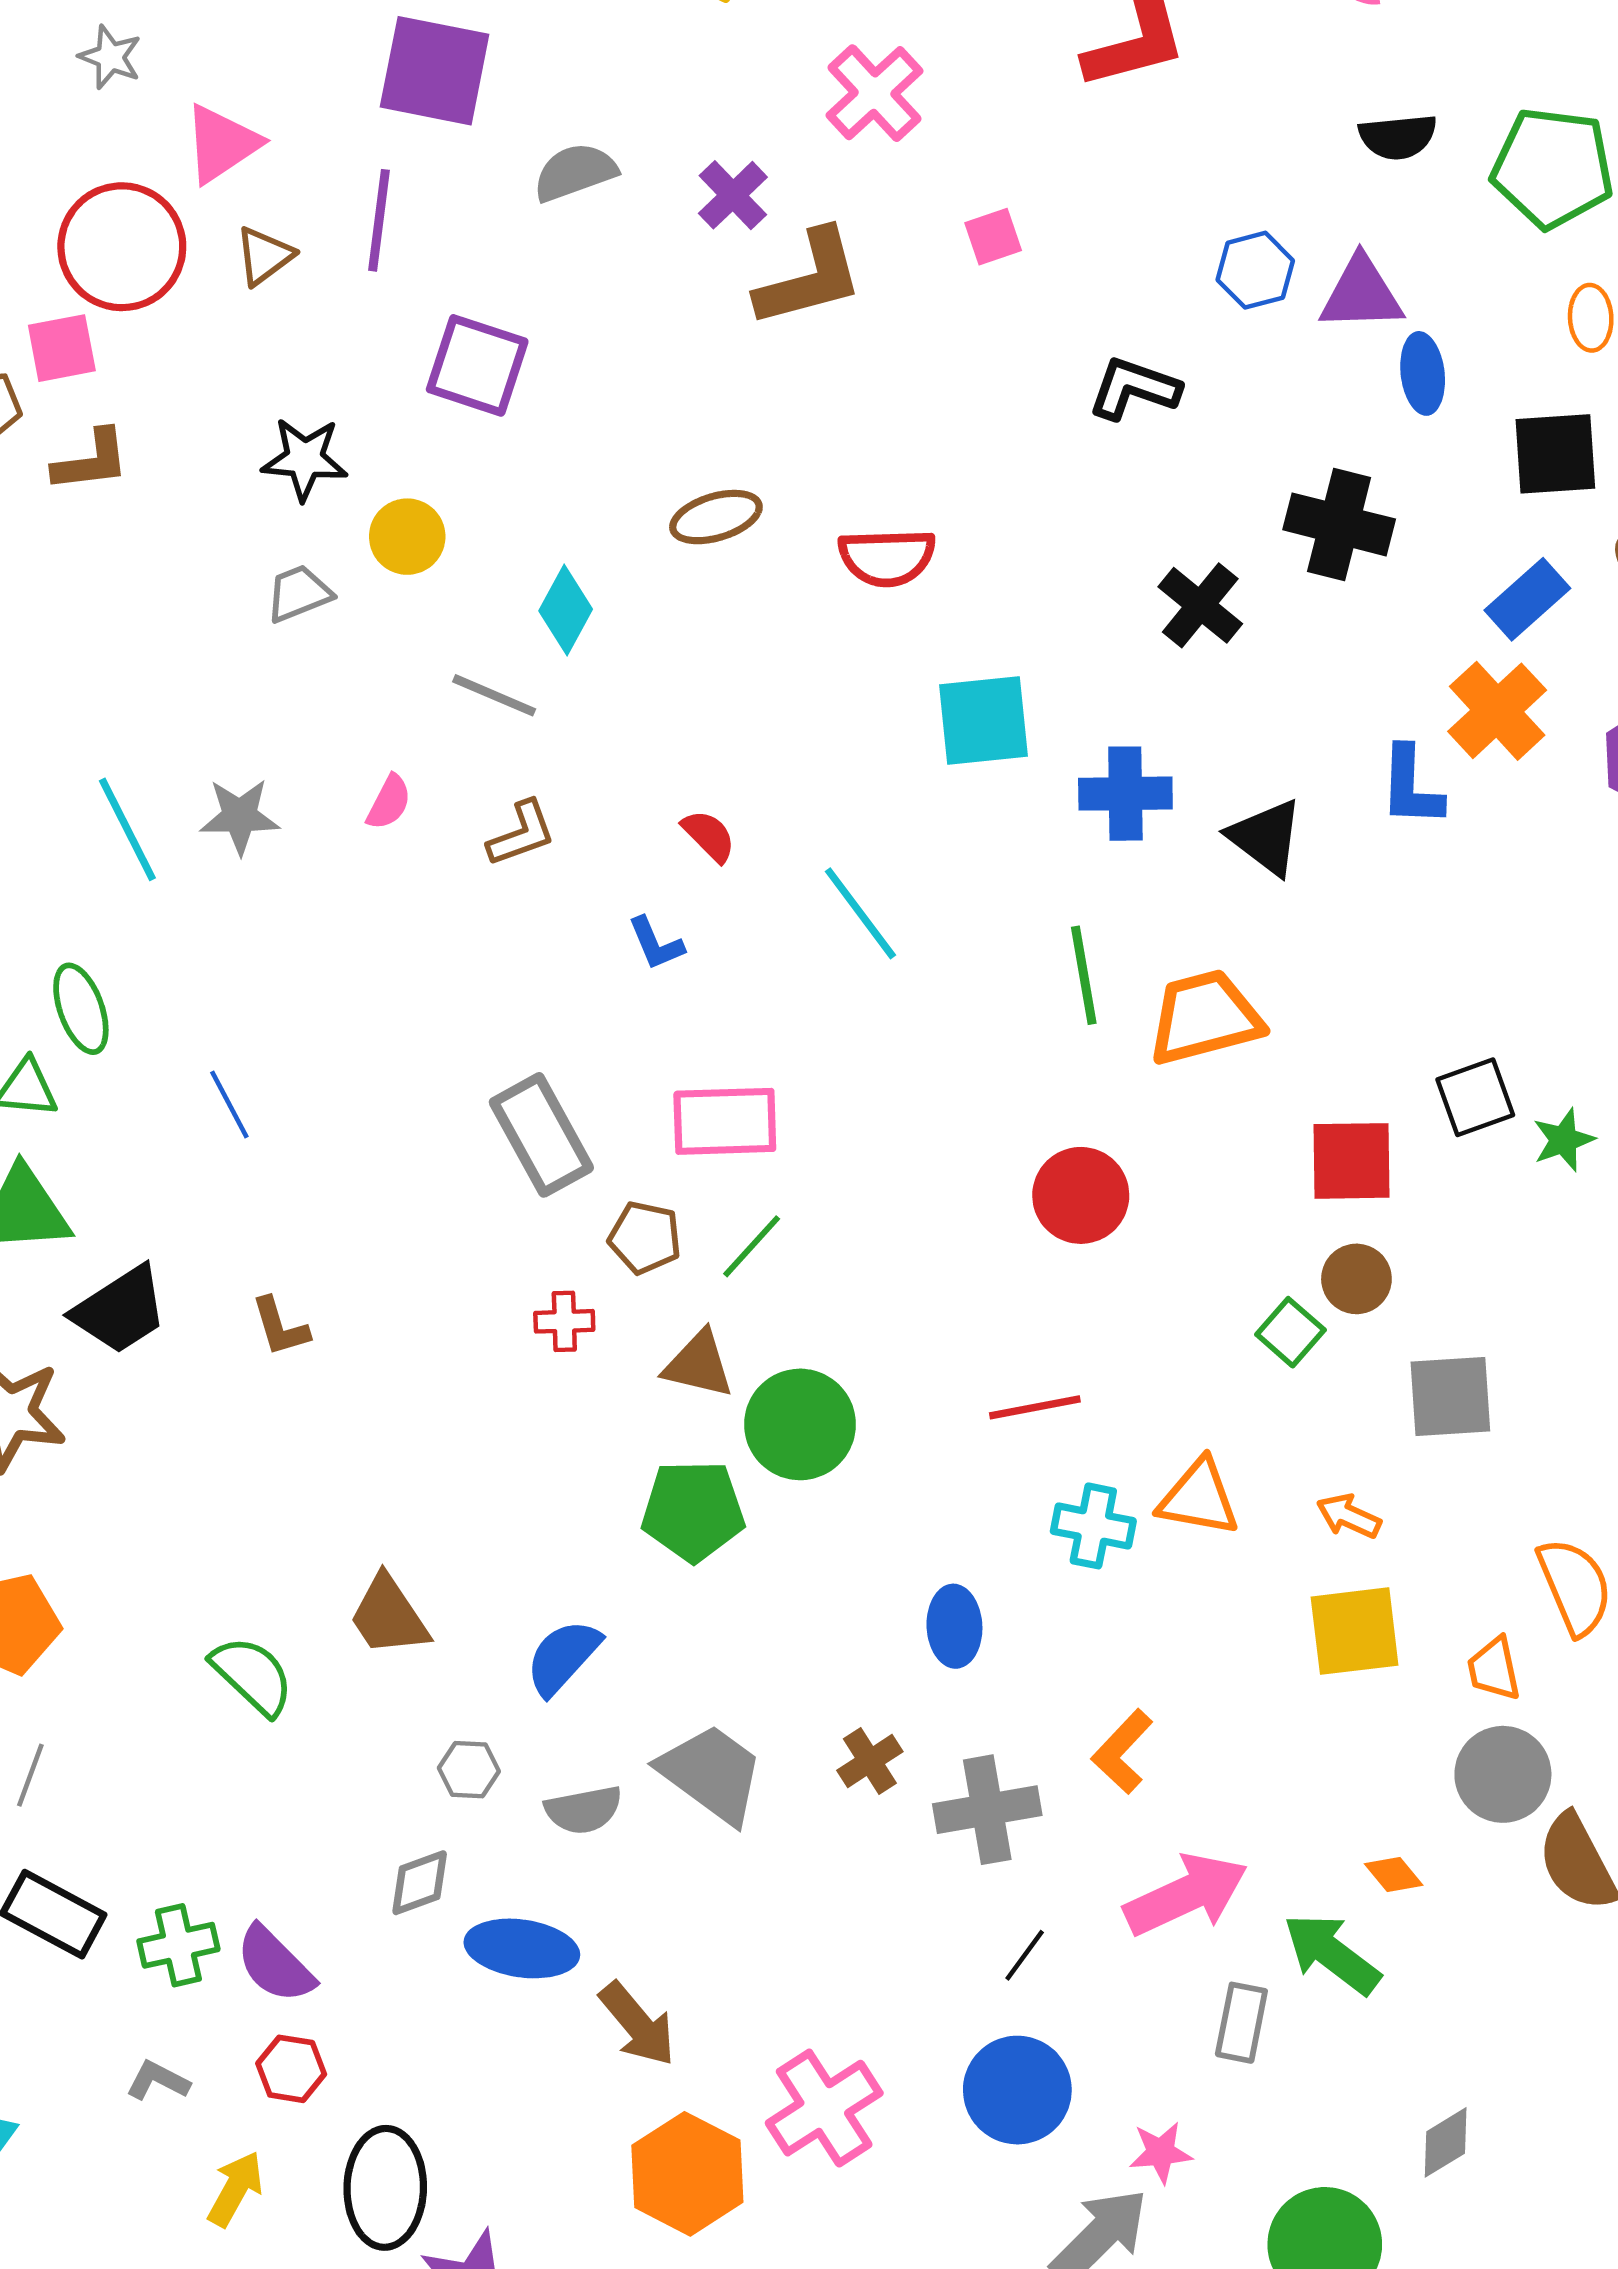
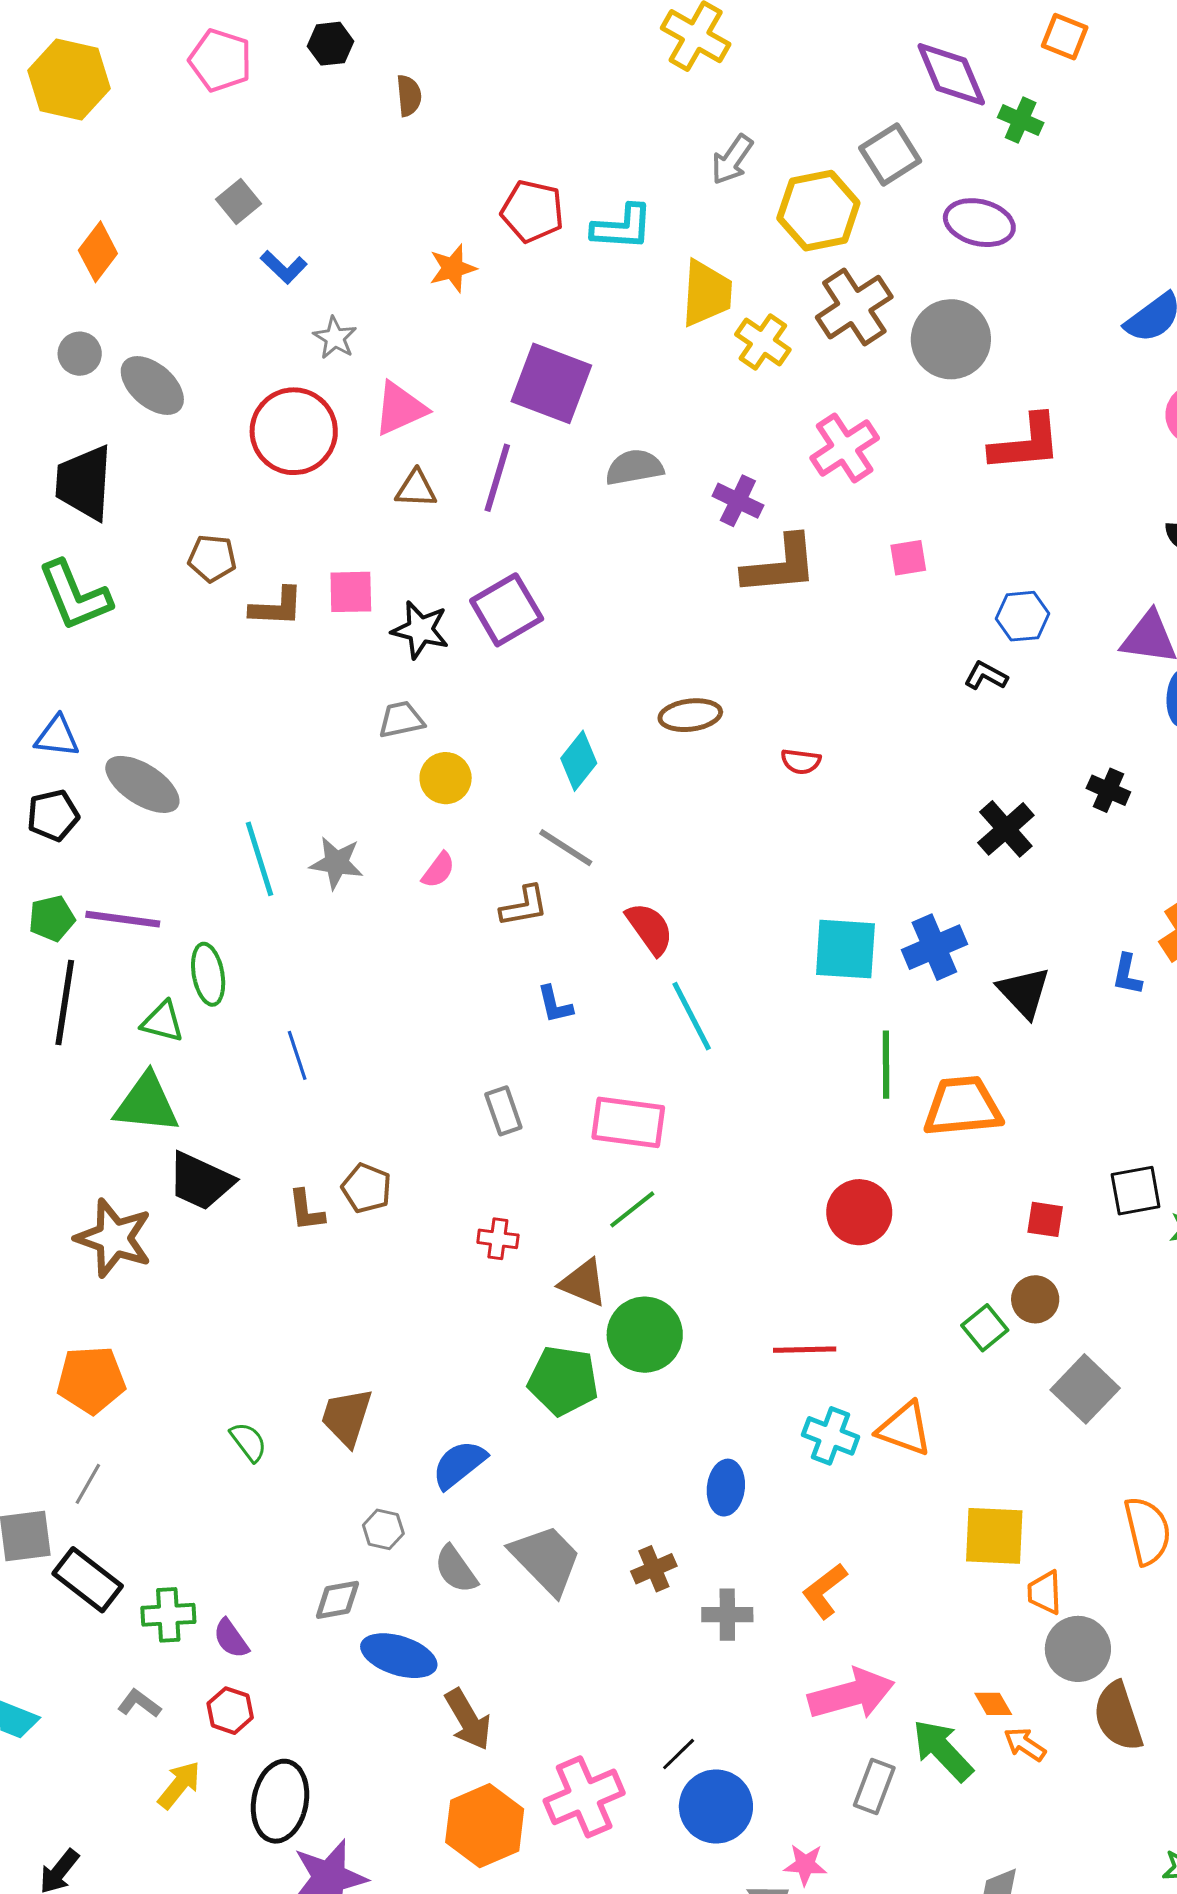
purple cross: (733, 195) -> (738, 501), turned -30
red circle: (122, 247) -> (294, 431), moved
brown triangle: (264, 256) -> (416, 489), turned 30
blue hexagon: (1255, 270) -> (1023, 616), moved
pink square: (62, 348) -> (351, 592), moved
purple square: (477, 365) -> (507, 610), moved, turned 32
black L-shape: (1134, 388) -> (986, 676), size x0.7
black cross: (1339, 524) -> (1108, 790), size x0.6
yellow circle: (407, 537) -> (446, 778), moved
red semicircle: (887, 557) -> (801, 761), size x0.6
gray line: (494, 695) -> (566, 848), moved
cyan square: (983, 721) -> (845, 949), moved
blue L-shape: (1411, 787) -> (1127, 974), size x0.7
blue cross: (1125, 794) -> (934, 947), turned -32
red semicircle: (709, 836) -> (650, 929), size x1.4
cyan line: (860, 913) -> (692, 1016), moved
blue L-shape: (656, 943) -> (555, 1004), moved
gray rectangle: (541, 1135) -> (503, 1111), size x0.6
red square: (1352, 1161) -> (1045, 1219), size x0.6
brown pentagon: (645, 1238) -> (367, 1188), moved
black trapezoid: (120, 1310) -> (201, 1181), turned 48
gray square: (1450, 1396) -> (1085, 1389), turned 38
orange arrow: (1349, 1516) -> (1025, 1744), moved
brown trapezoid: (389, 1616) -> (347, 1417), turned 42
orange trapezoid: (1494, 1669) -> (1045, 1593), moved
green semicircle: (252, 1675) -> (248, 1442), size x0.7
gray semicircle: (584, 1810) -> (456, 1569), turned 56
gray cross: (987, 1810) -> (727, 1615), size x0.7
black line: (1025, 1955) -> (679, 1754), moved
purple semicircle: (275, 1964) -> (231, 1639), size x0.7

